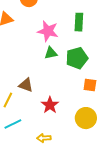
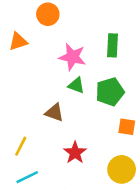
green triangle: (51, 53) -> (76, 85), turned 32
brown triangle: (26, 85) -> (54, 113), moved

